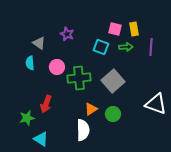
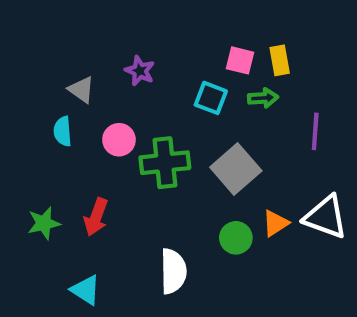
purple line: (151, 47) -> (315, 131), moved
orange triangle: (91, 109) -> (276, 223), moved
green star: (27, 118) -> (44, 223), moved

